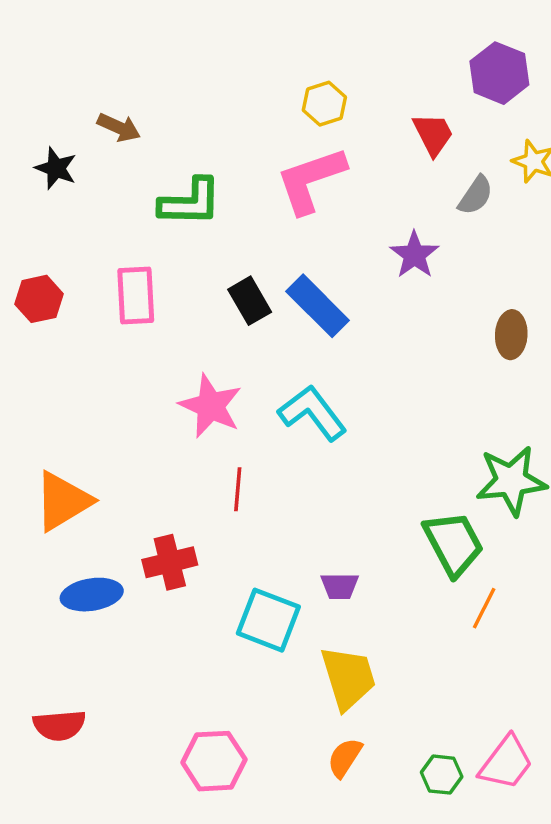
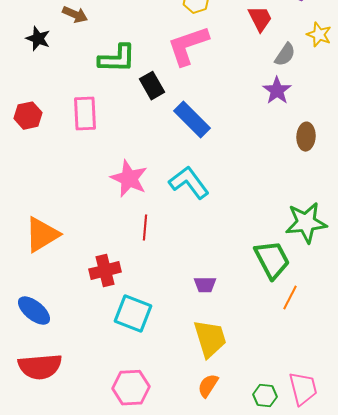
purple star: (414, 255) -> (277, 91), moved
black rectangle: (250, 301) -> (152, 86), moved
blue ellipse: (92, 595) -> (34, 311), moved, turned 48
cyan square: (268, 620) -> (133, 314), moved
red semicircle: (59, 725) -> (40, 367), size x1.4
pink trapezoid: (506, 763) -> (303, 389), turned -51

